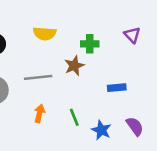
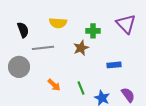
purple triangle: (132, 35) -> (126, 24), size x1.5
gray line: (38, 77) -> (43, 48), moved
orange arrow: (39, 113) -> (54, 85), turned 120

